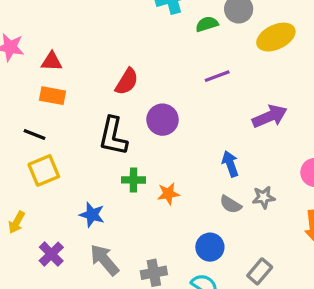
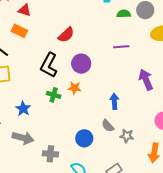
purple arrow: (270, 116) -> (146, 80), turned -105
orange star: (168, 194) -> (75, 88), moved
gray star: (264, 197) -> (127, 136), moved
blue circle: (210, 247) -> (84, 138), moved
gray arrow: (104, 260) -> (23, 138), turned 130

